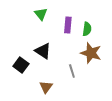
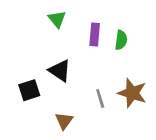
brown star: (91, 53) -> (132, 93), moved
black square: (21, 65) -> (29, 90), turned 35

